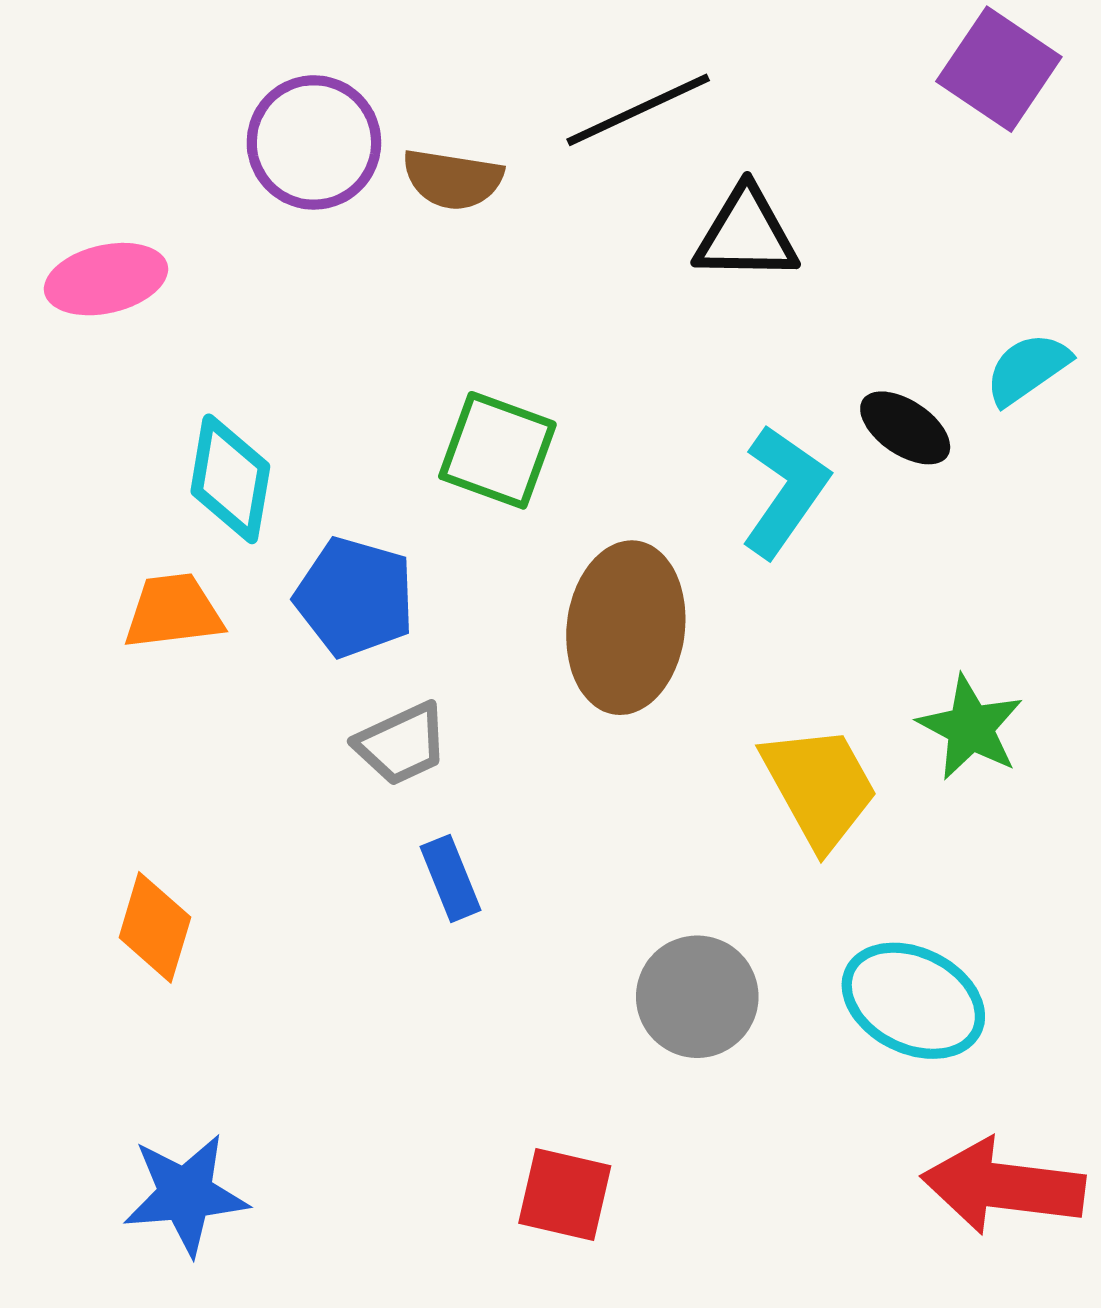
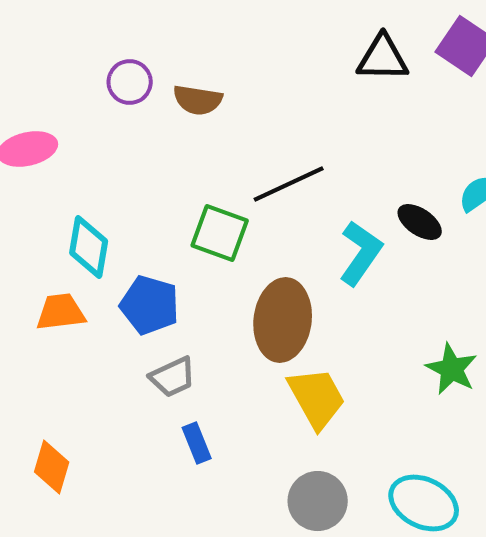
black line: (638, 110) -> (289, 184), moved
purple circle: (314, 142) -> (130, 82), size x0.7
black triangle: (746, 234) -> (383, 58), moved
yellow trapezoid: (820, 787) -> (317, 398), moved

